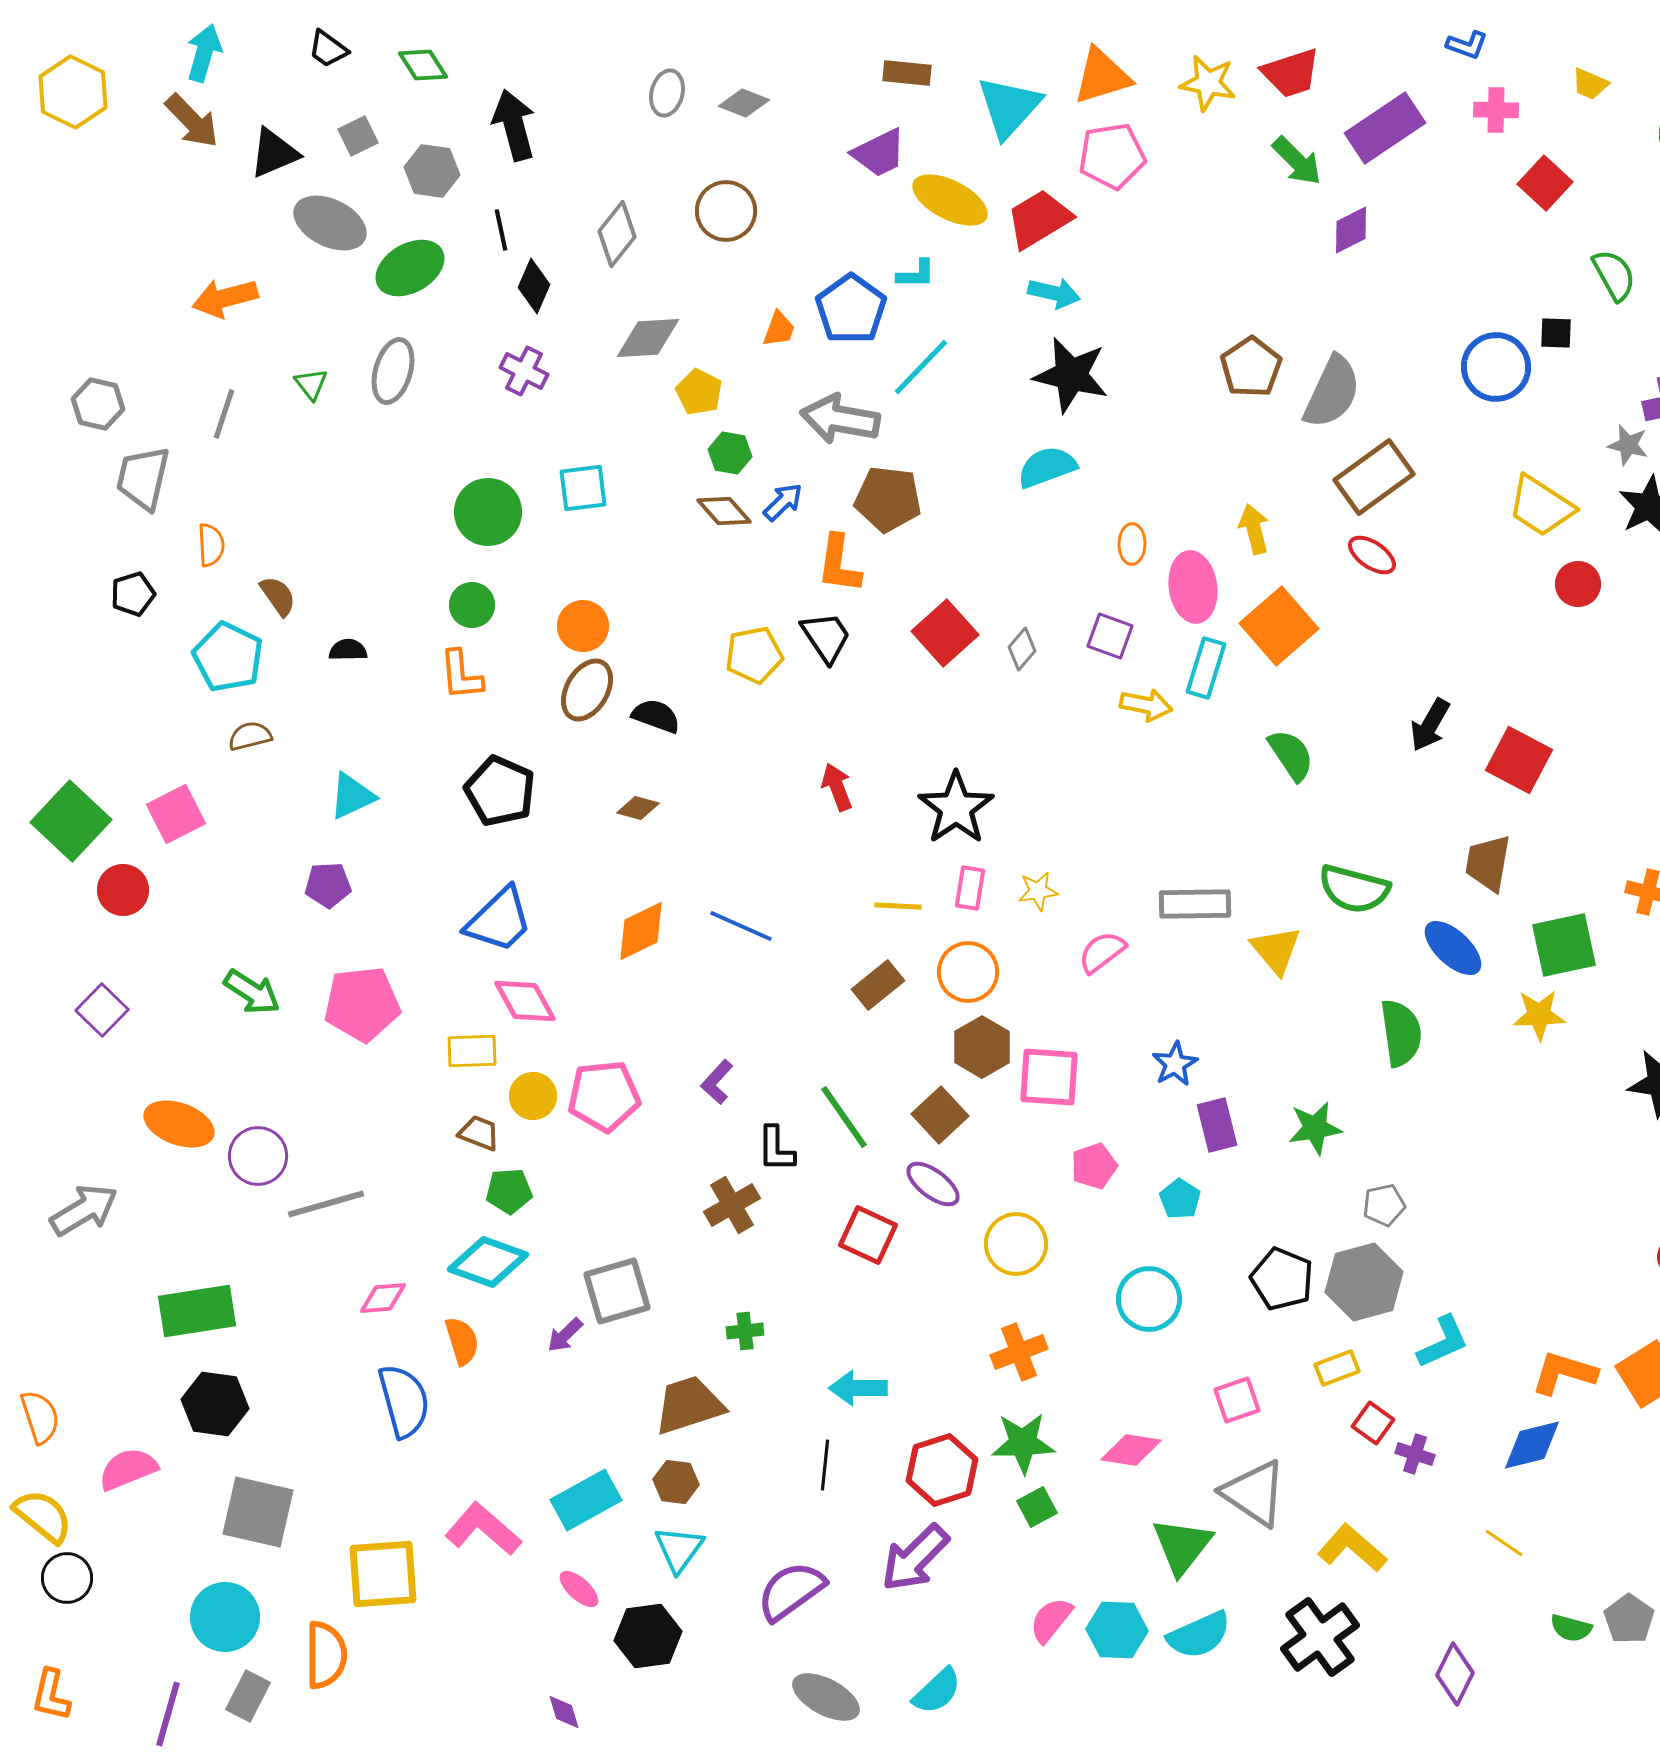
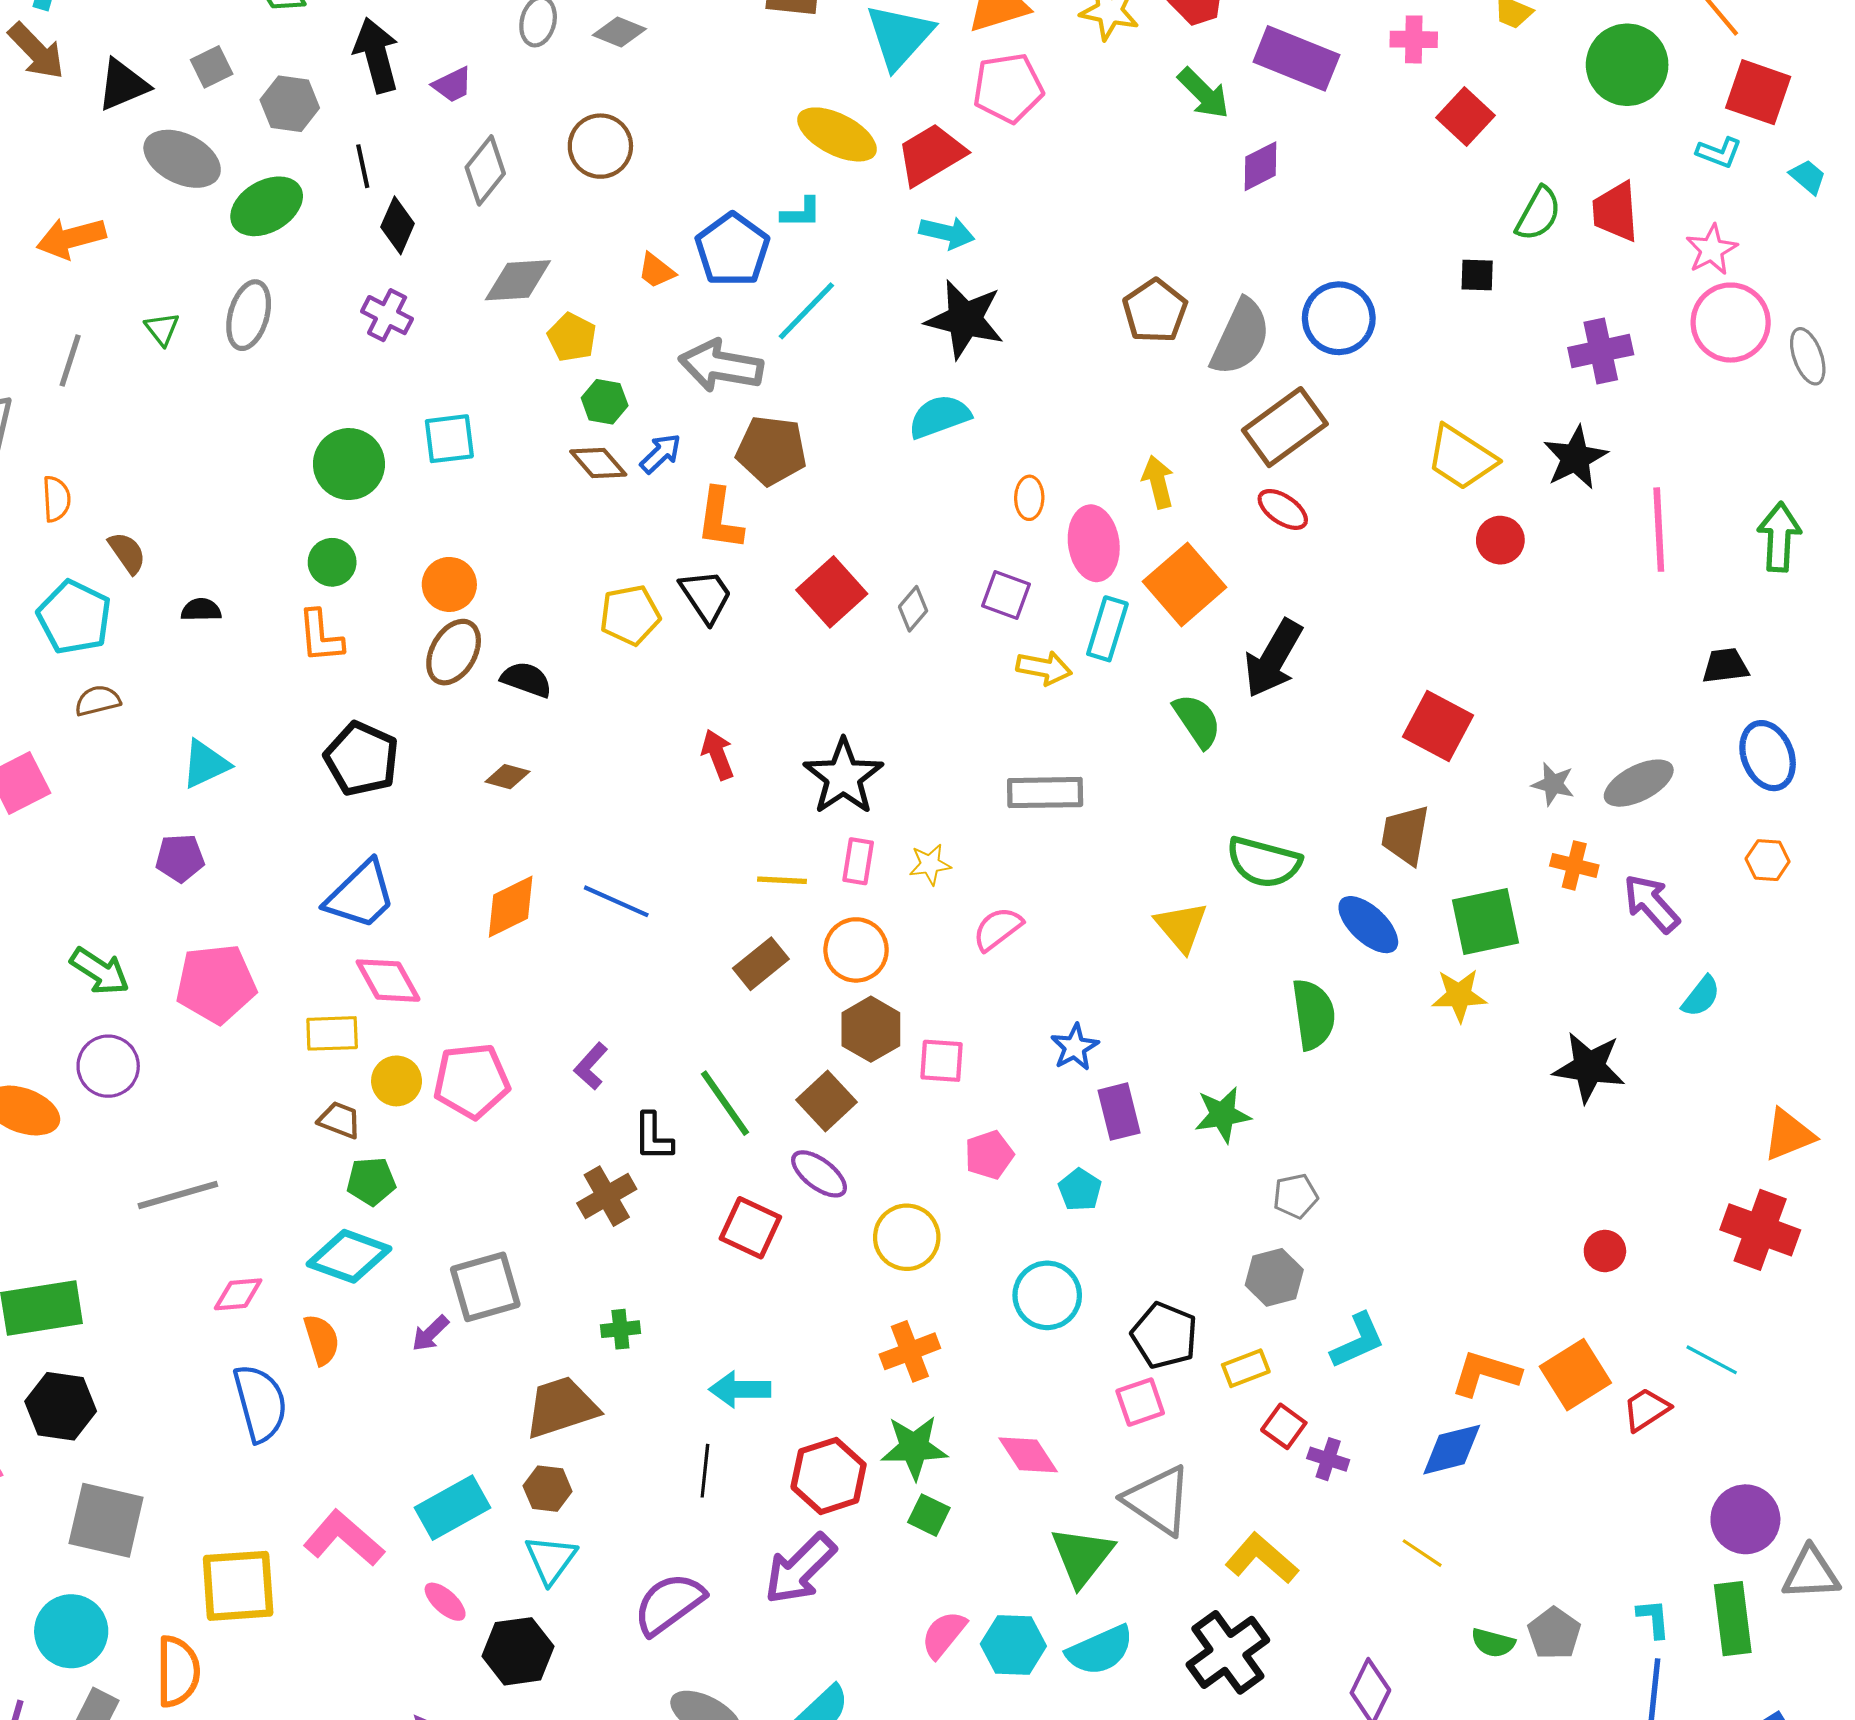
purple rectangle: (1385, 128) -> (1296, 58), turned 56
purple trapezoid: (879, 153) -> (453, 85), moved, size x0.7
green semicircle: (1614, 275) -> (1538, 214), turned 58
orange trapezoid: (779, 329) -> (656, 271), turned 108
blue circle: (1496, 367) -> (1339, 318), moved
gray star: (1628, 445) -> (1553, 784), moved
black arrow: (1430, 725) -> (1273, 658), moved, size x1.4
gray rectangle: (1195, 904) -> (1045, 793), moved
pink square: (1049, 1077) -> (942, 1061), size x0.7
purple circle: (258, 1156) -> (108, 1066), moved
black pentagon: (1282, 1279) -> (1164, 1335), moved
gray hexagon: (1364, 1282) -> (1274, 1277), size x0.7
pink diamond: (1131, 1450) -> (1028, 1455), turned 48
green square: (1037, 1507) -> (929, 1515), turned -36

